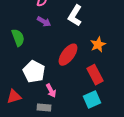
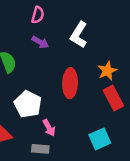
red ellipse: (68, 55) -> (70, 83), turned -35
red rectangle: (95, 75) -> (113, 98), moved

